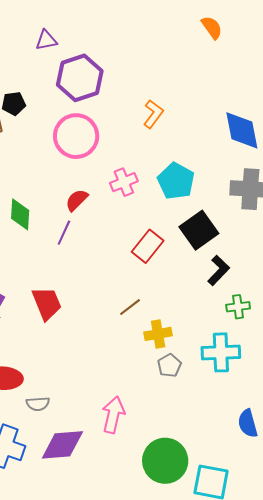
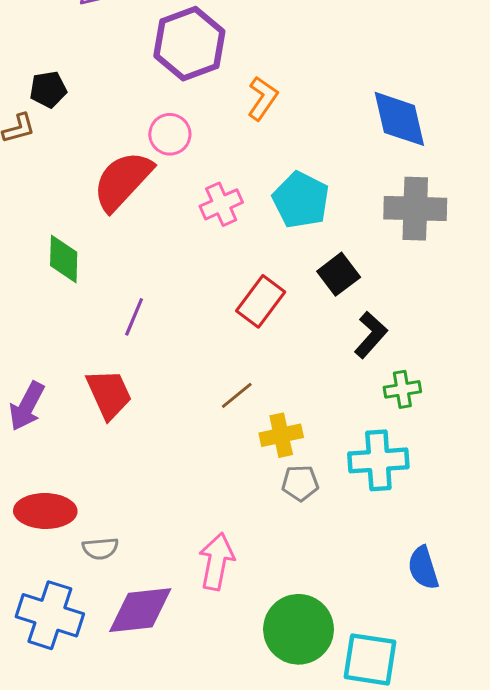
purple hexagon: (80, 78) -> (189, 44), moved
pink circle: (76, 136) -> (170, 134), moved, size x0.6
red semicircle: (77, 200) -> (123, 181), moved, size x1.8
black square: (199, 230) -> (339, 274), size x0.7
purple line: (64, 233) -> (134, 317), moved
gray pentagon: (169, 365) -> (300, 483), turned 30

